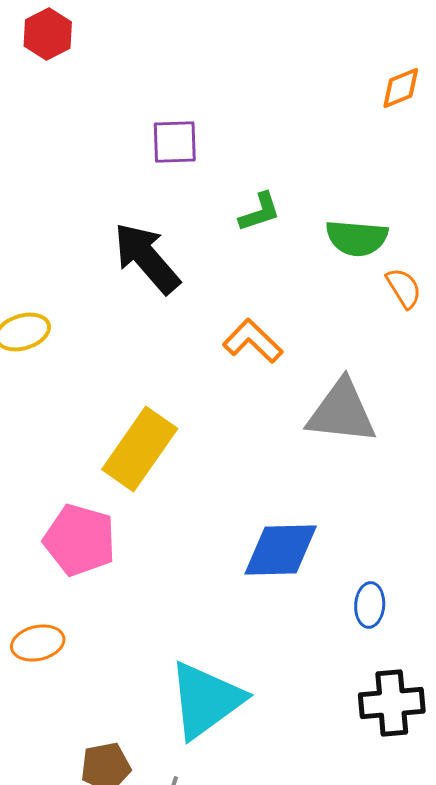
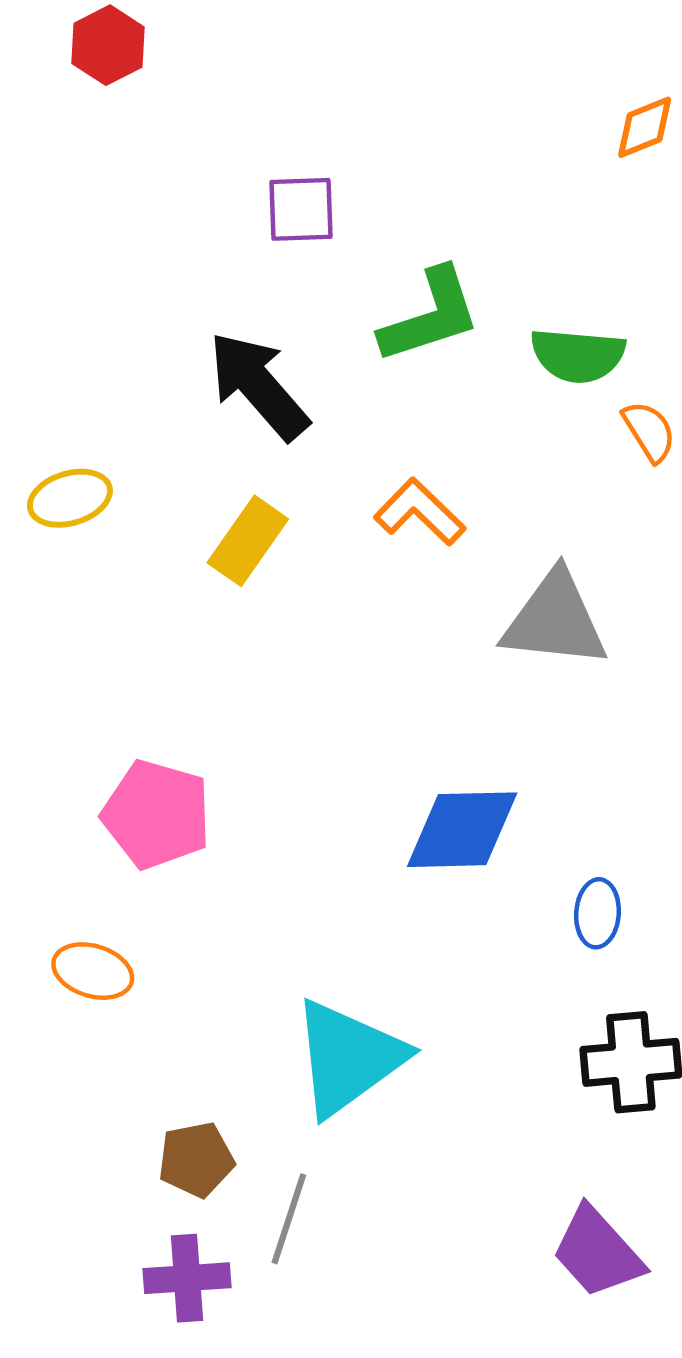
green L-shape: (260, 212) -> (430, 316), size x1.6
yellow rectangle: (140, 449) -> (248, 541), moved, size x0.7
orange ellipse: (38, 643) -> (93, 971), turned 30

